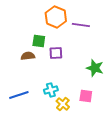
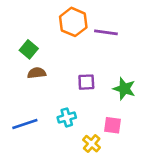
green square: (39, 41) -> (29, 49), moved, turned 32
purple square: (56, 53) -> (86, 82), moved
yellow cross: (63, 104) -> (92, 144), moved

